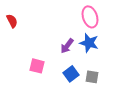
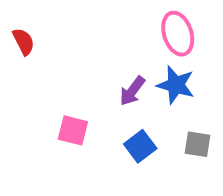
gray square: (92, 77) -> (197, 144), moved

